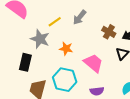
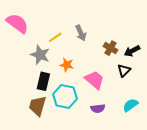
gray arrow: (80, 17) -> (81, 33), turned -63
black rectangle: (25, 62) -> (43, 81), moved

